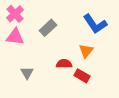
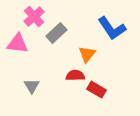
pink cross: (15, 14) -> (34, 17), moved
orange triangle: (86, 51) -> (87, 54), moved

